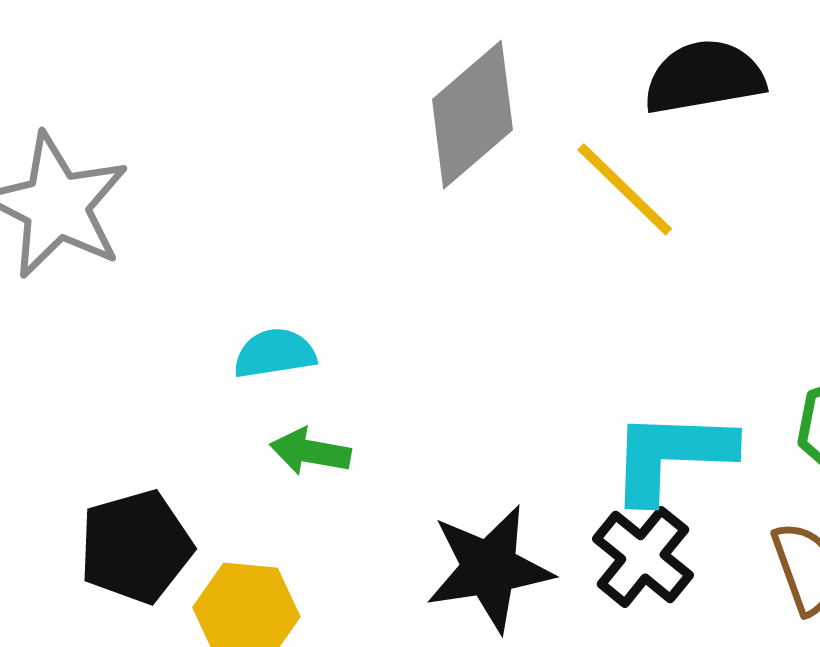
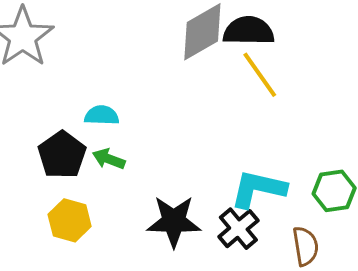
black semicircle: (704, 77) -> (249, 31), moved
black pentagon: (136, 547) -> (62, 155), moved, turned -30

